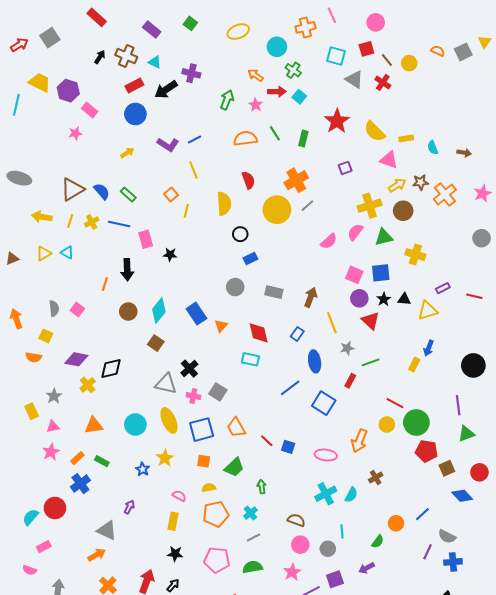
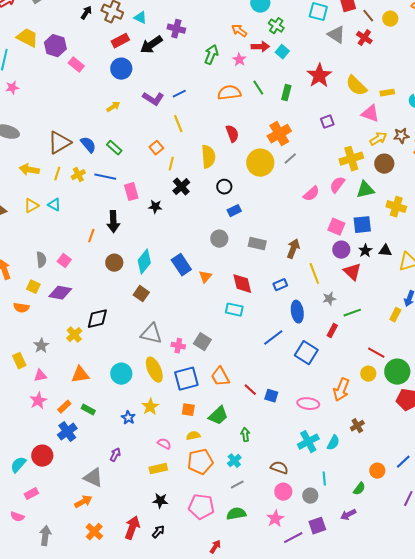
pink star: (75, 133) -> (12, 88), moved
blue rectangle: (297, 334) -> (280, 285), turned 32
purple diamond: (76, 359) -> (60, 293), moved
black cross: (189, 369) -> (181, 187), moved
yellow rectangle: (173, 521) -> (158, 469), turned 66

